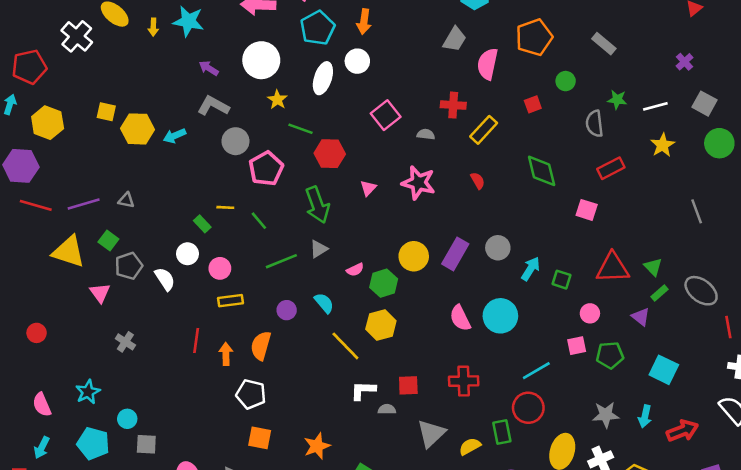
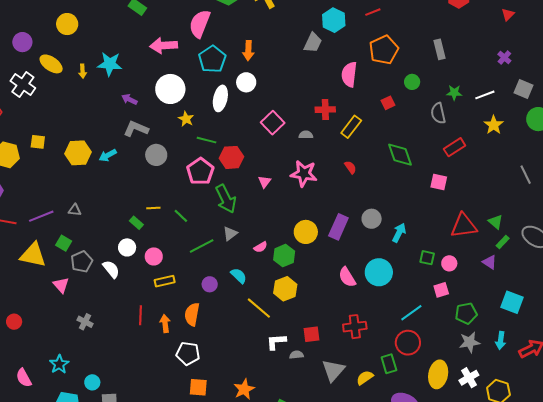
gray trapezoid: (455, 39) -> (313, 43), moved
gray rectangle: (604, 44) -> (439, 49), turned 42
yellow square: (106, 112) -> (38, 142), moved
pink pentagon: (266, 169) -> (200, 171), moved
green square: (562, 280) -> (427, 258), moved
green pentagon: (610, 355) -> (466, 313), moved

